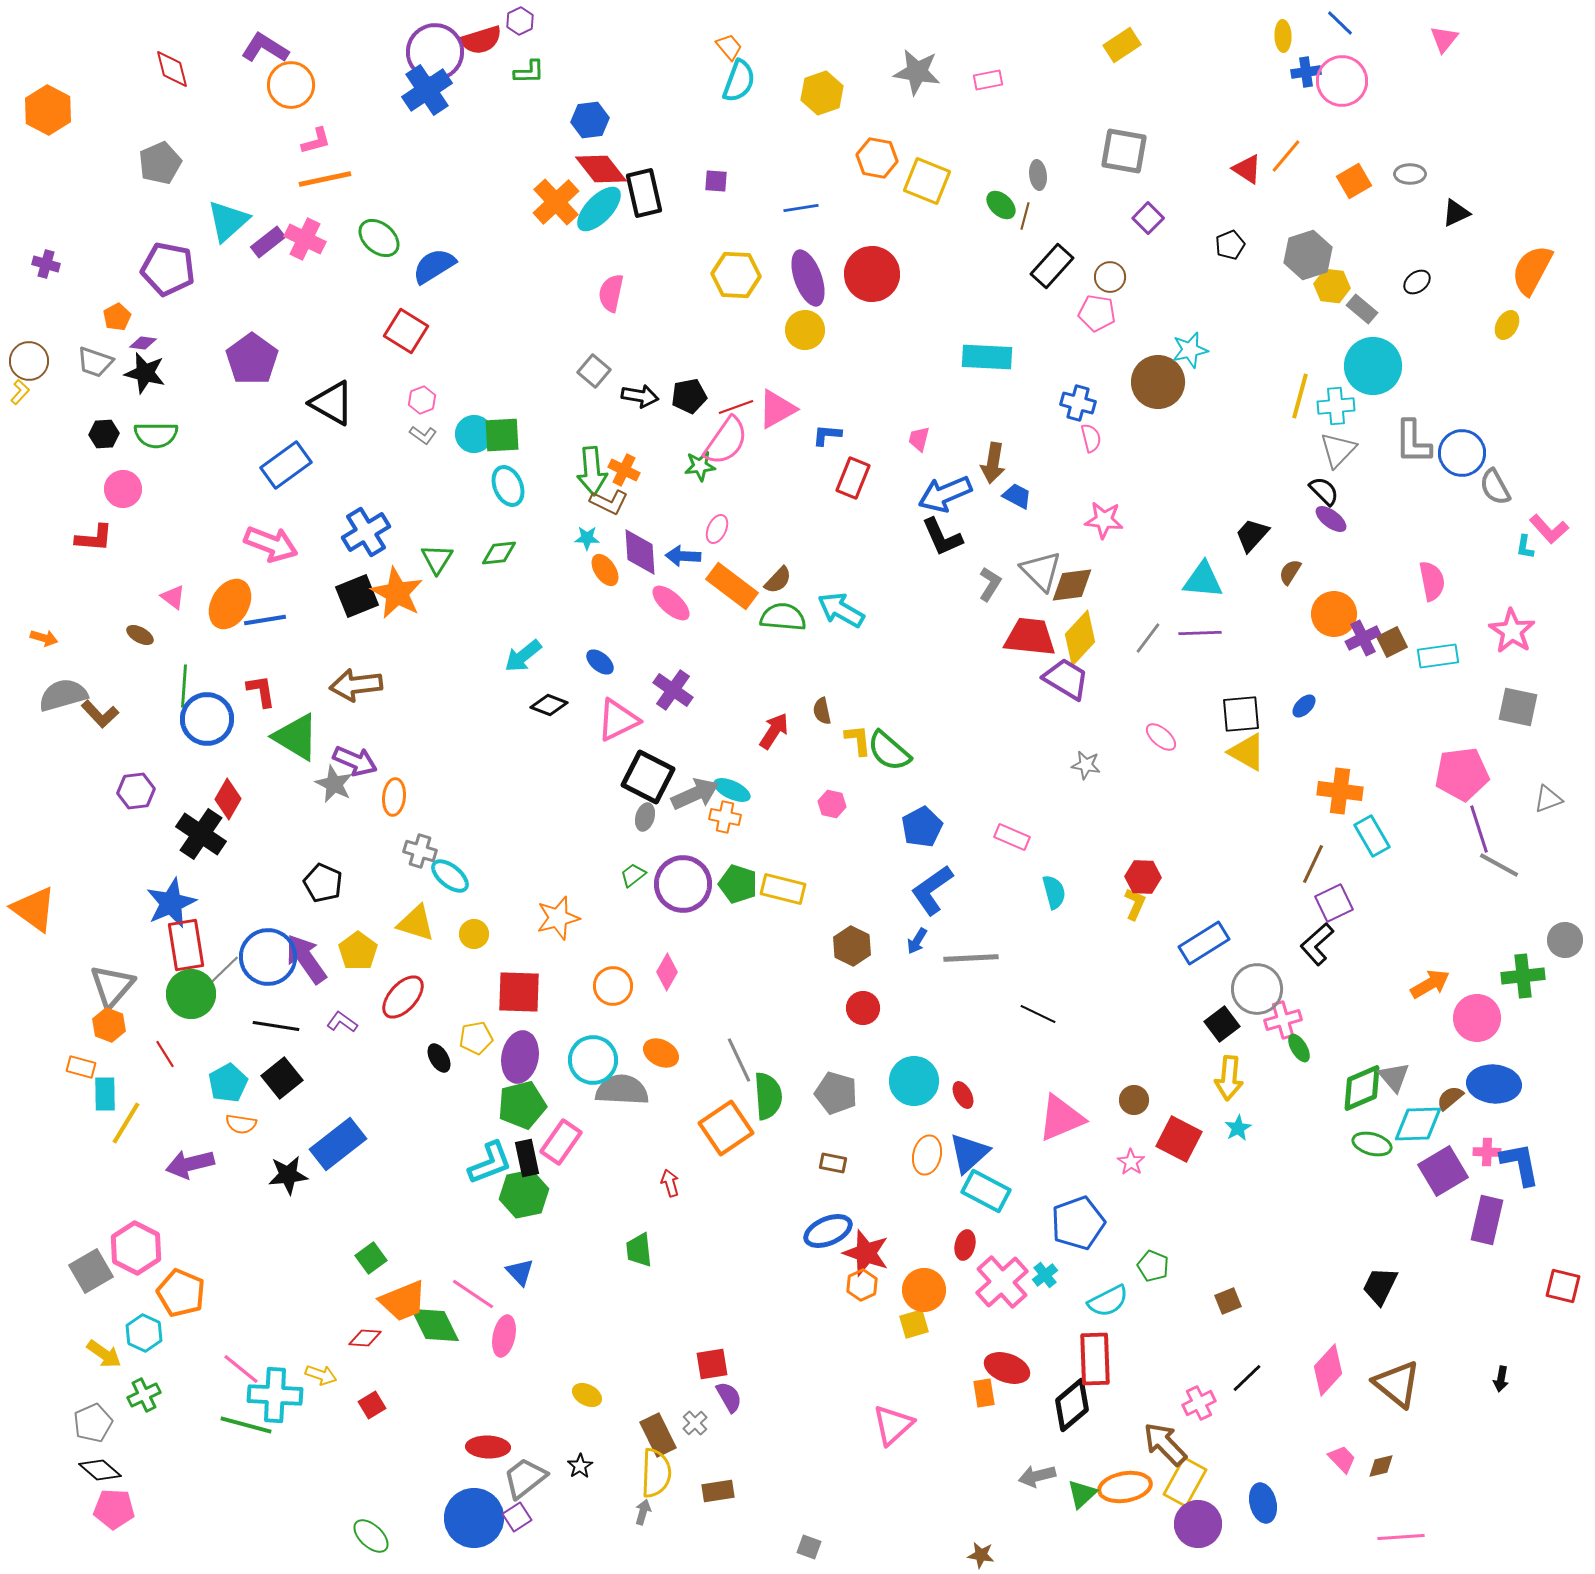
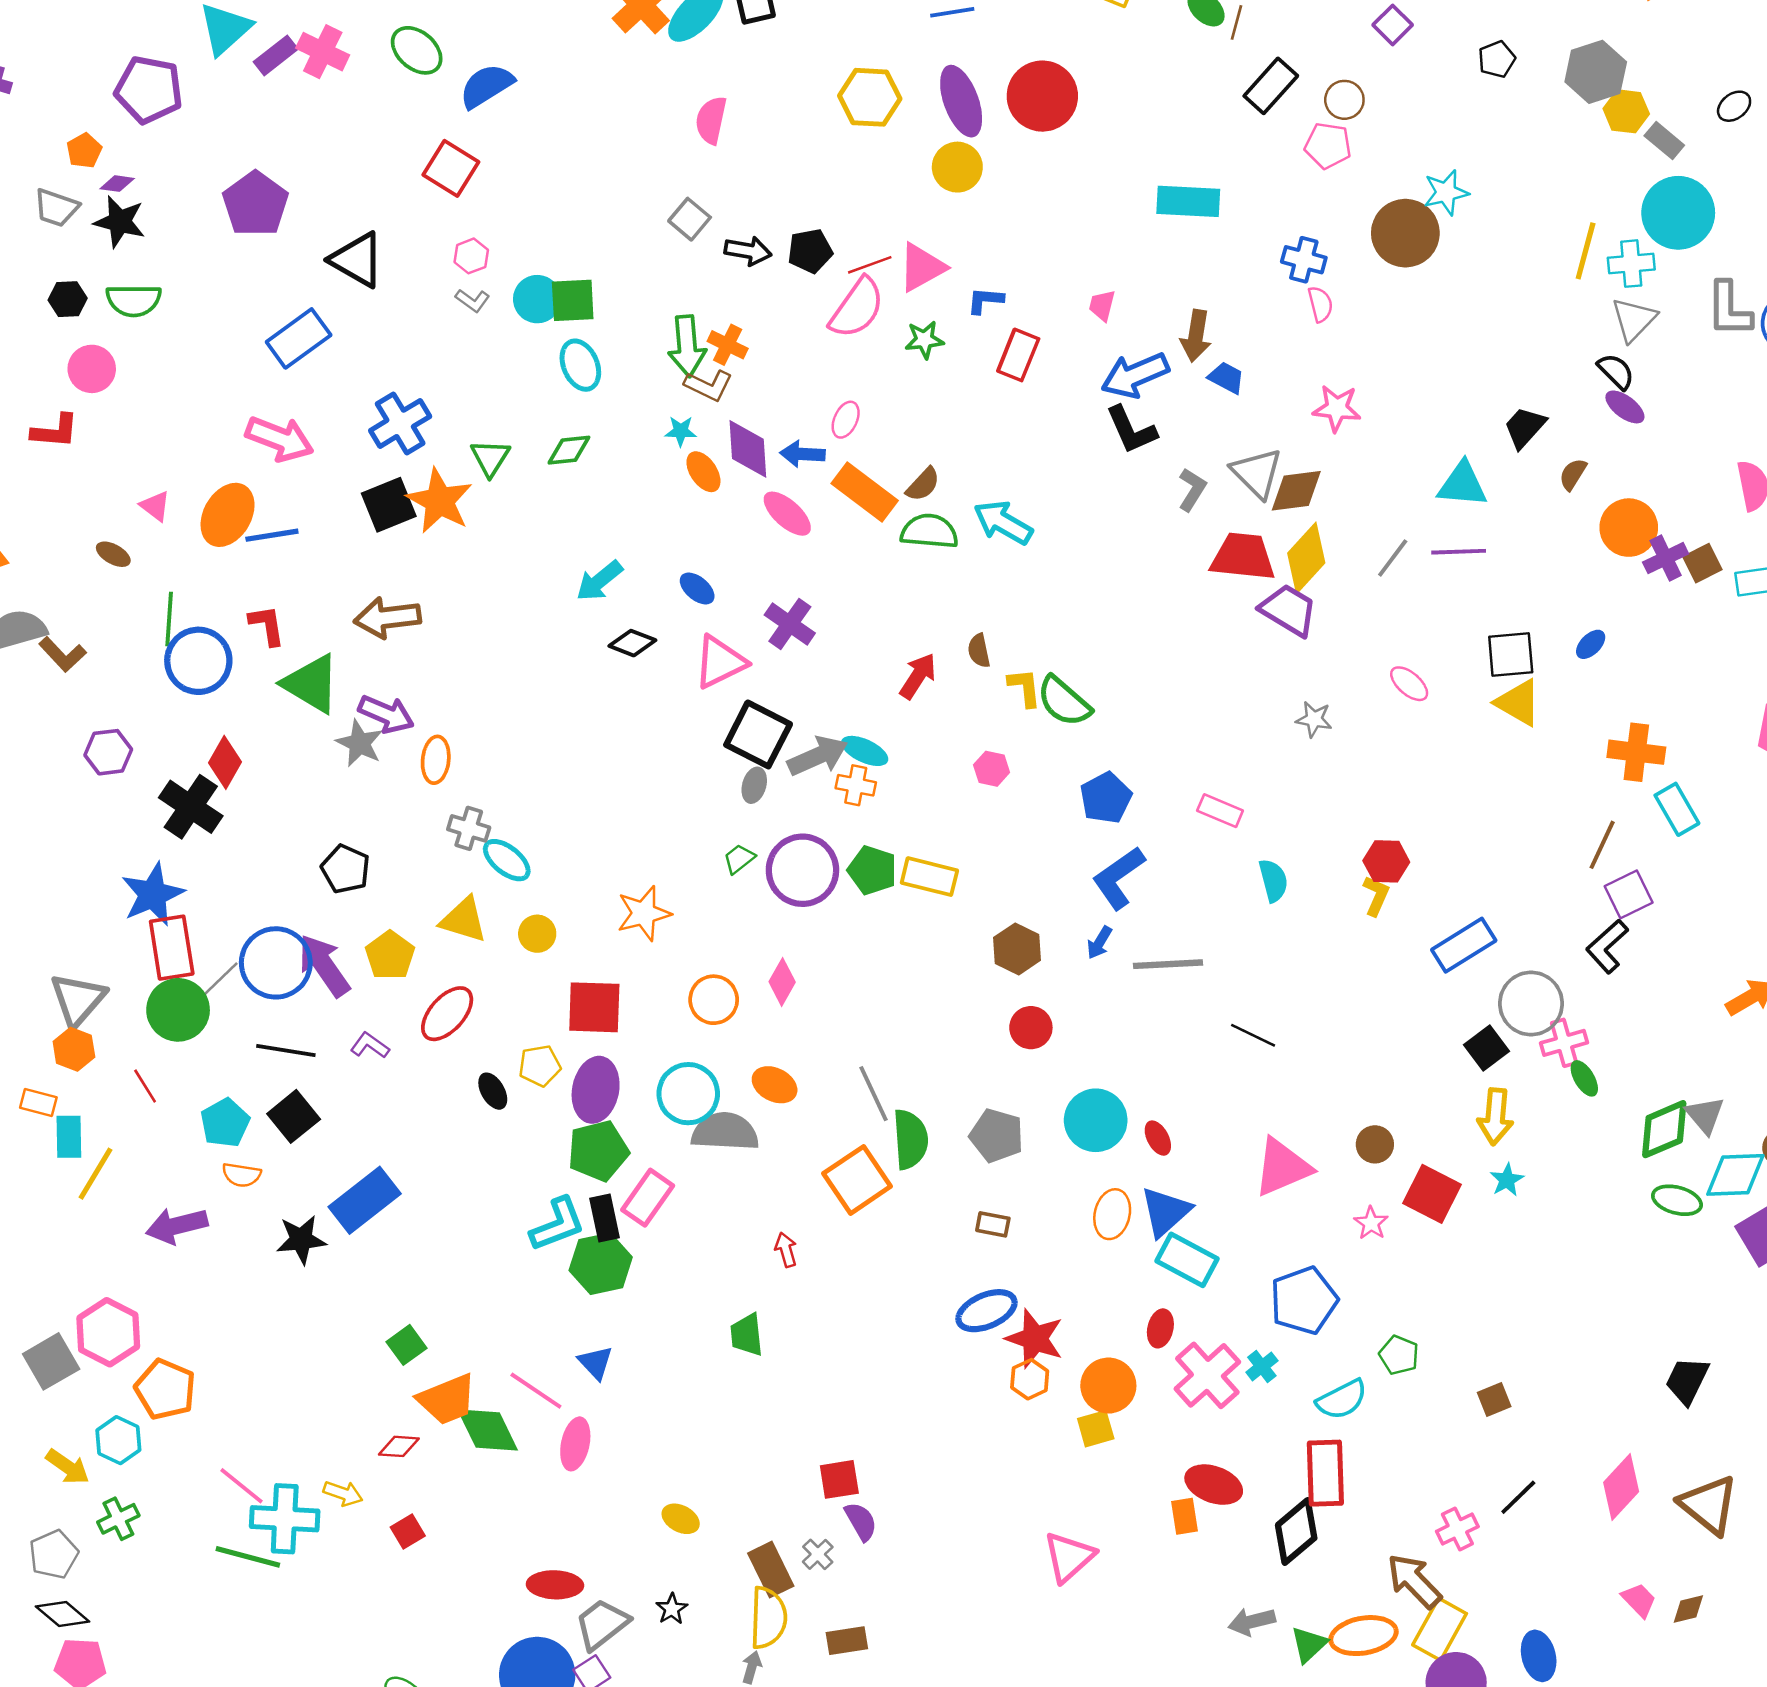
green star: (700, 466) -> (924, 340), moved

